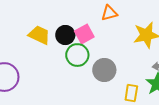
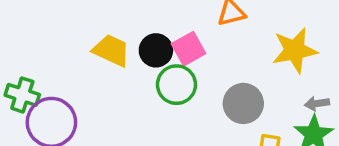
gray circle: (104, 70) -> (243, 103), moved

